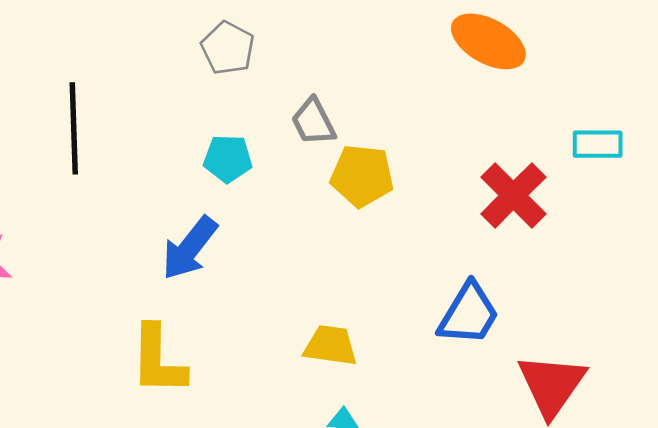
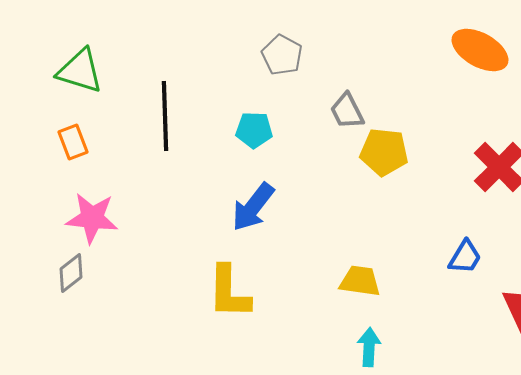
cyan pentagon: (228, 159) -> (254, 130), moved
blue trapezoid: (469, 314) -> (465, 257), size x0.7

